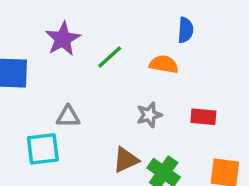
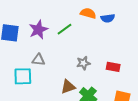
blue semicircle: (185, 30) -> (108, 18), turned 72
purple star: (63, 39) -> (38, 30), moved
orange semicircle: (164, 64) -> (88, 13), moved

